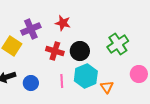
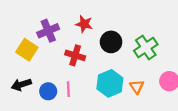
black circle: (80, 51) -> (111, 42), moved
pink line: (62, 81) -> (68, 89), moved
orange triangle: (107, 87) -> (137, 87), moved

